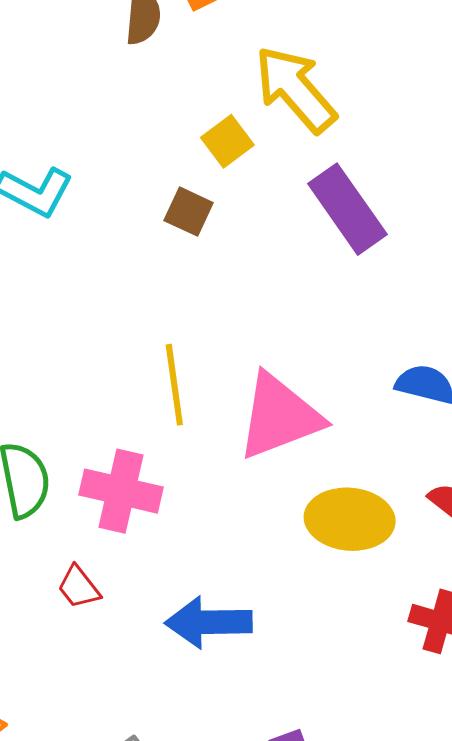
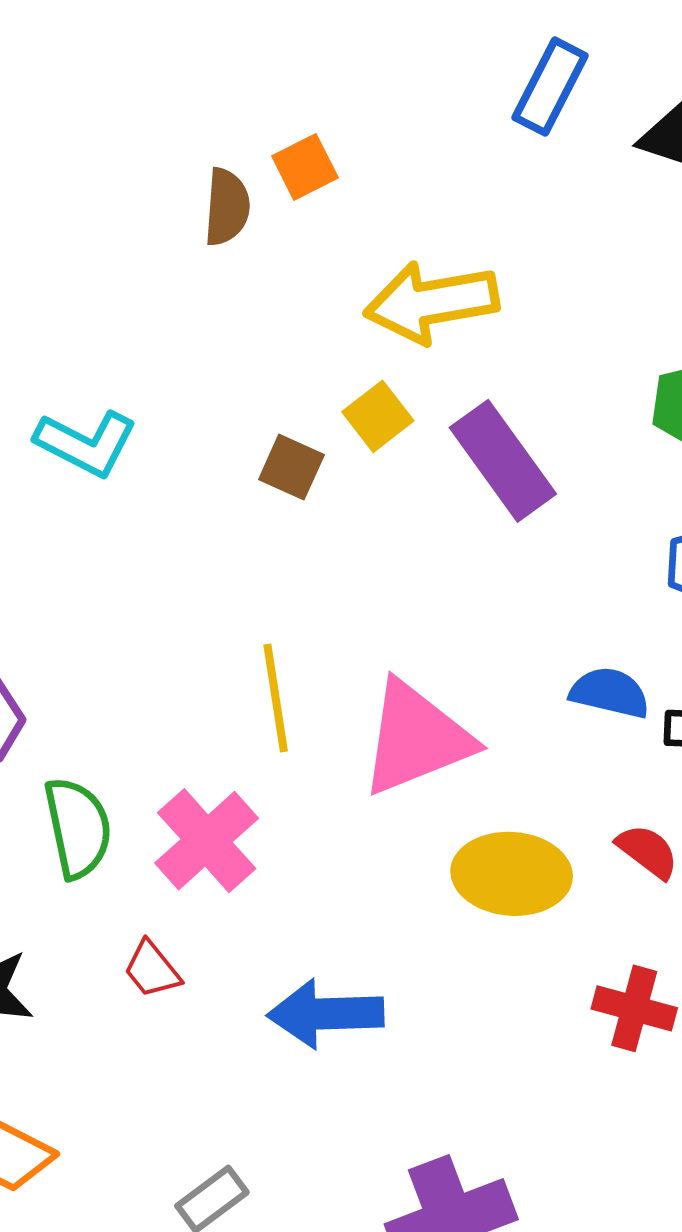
yellow arrow: (295, 89) -> (431, 302), turned -58
yellow square: (227, 141) -> (378, 416), moved
pink cross: (121, 491) -> (207, 841), turned 36

